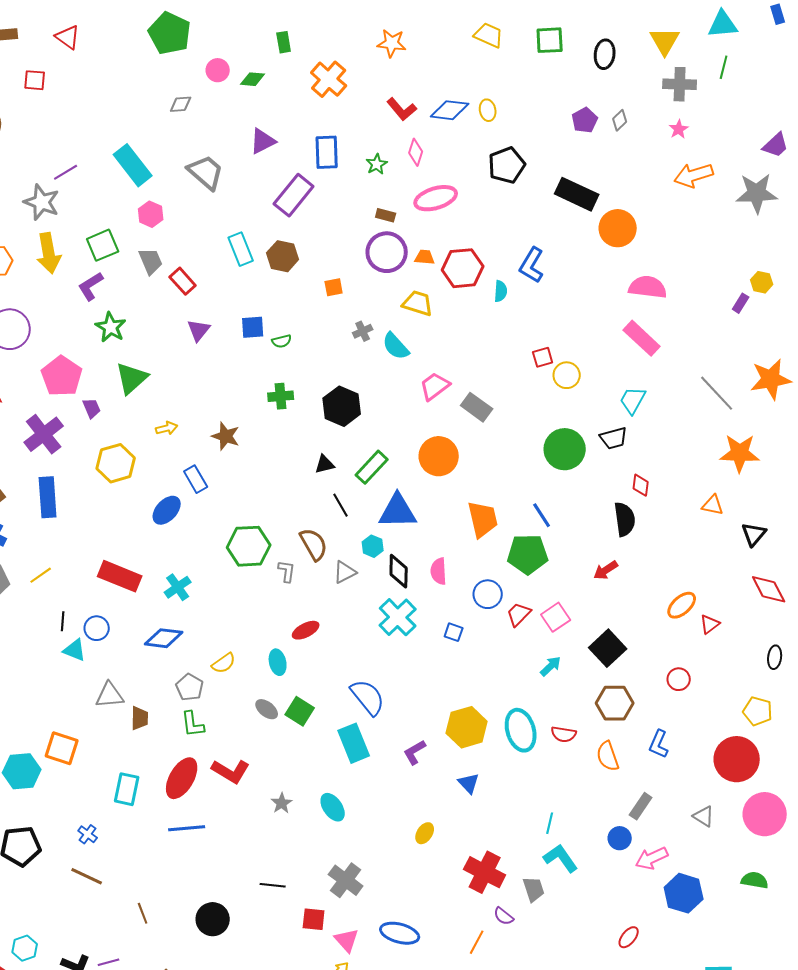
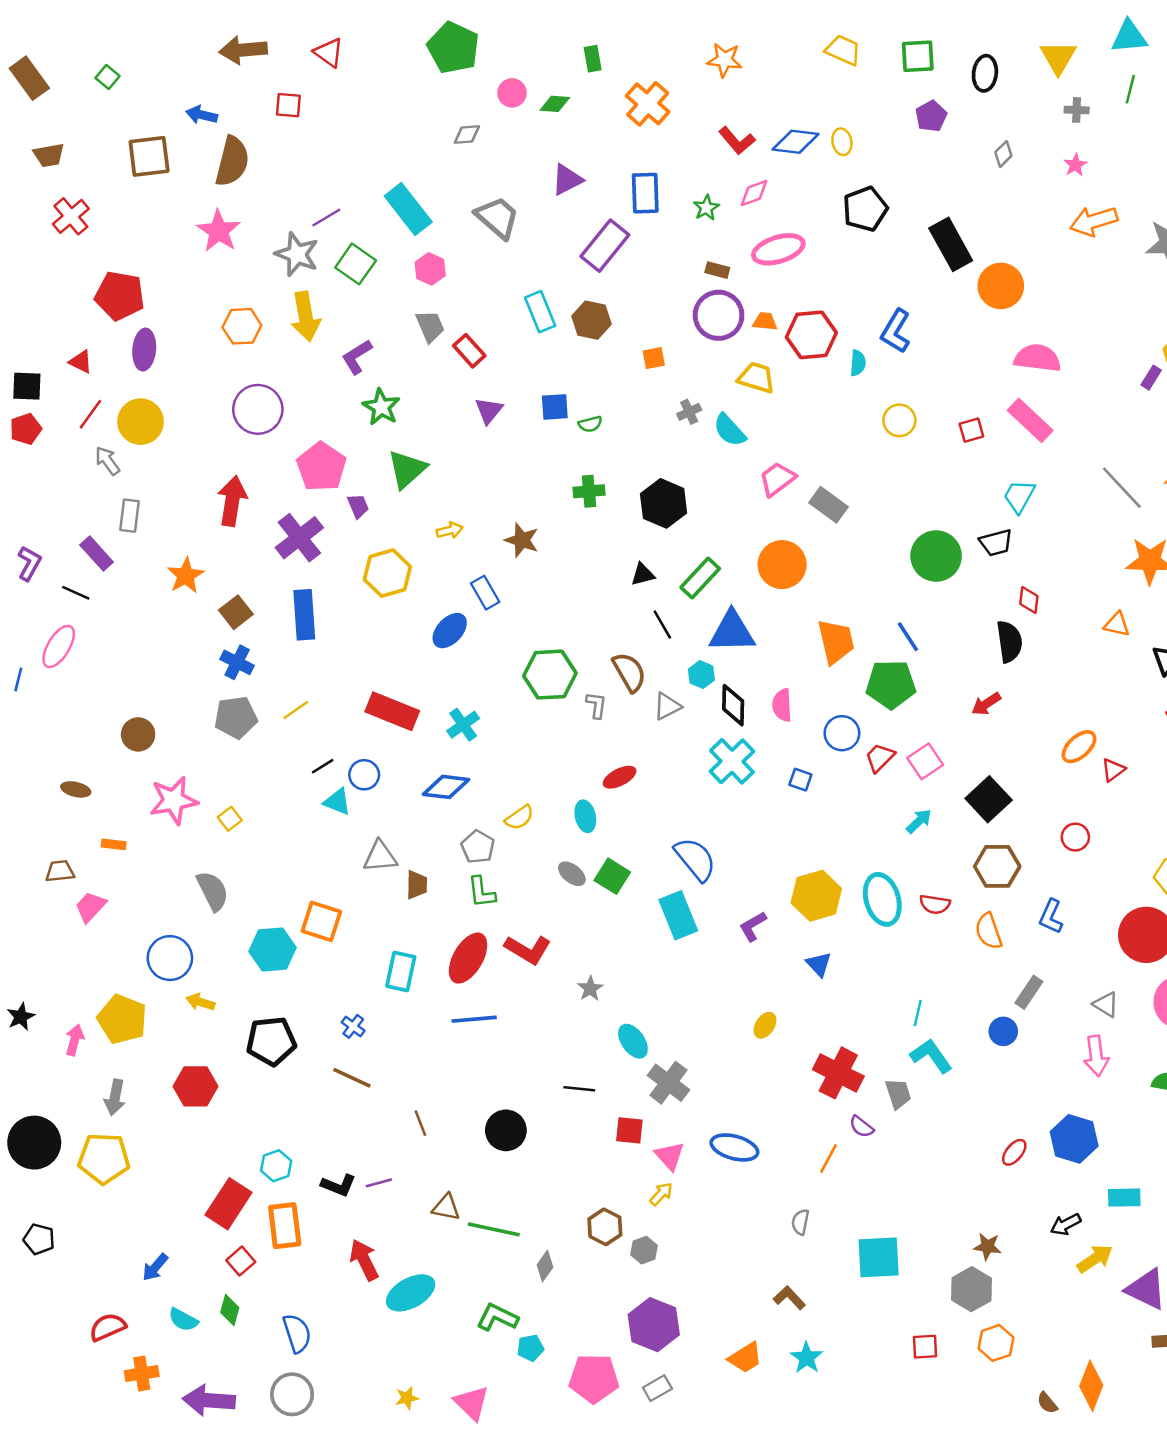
gray cross: (680, 84) -> (1077, 110), size x0.6
purple pentagon: (585, 120) -> (931, 116), moved
pink diamond: (416, 152) -> (754, 193), turned 52
black rectangle: (577, 194) -> (951, 244), turned 36
green square: (103, 245) -> (356, 264), moved, turned -32
red square: (543, 357) -> (971, 430), moved
yellow circle: (567, 375) -> (899, 420), moved
black line: (63, 621) -> (323, 766), turned 54
cyan ellipse: (333, 807) -> (633, 1041), moved
pink arrow: (652, 858) -> (1096, 1056), moved, turned -72
blue hexagon: (684, 893) -> (1074, 1139), moved

